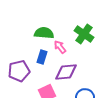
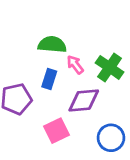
green cross: (84, 34) -> (110, 67), moved

